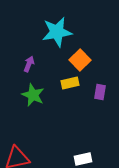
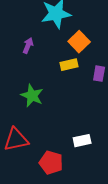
green star: (33, 95) -> (32, 96), moved

